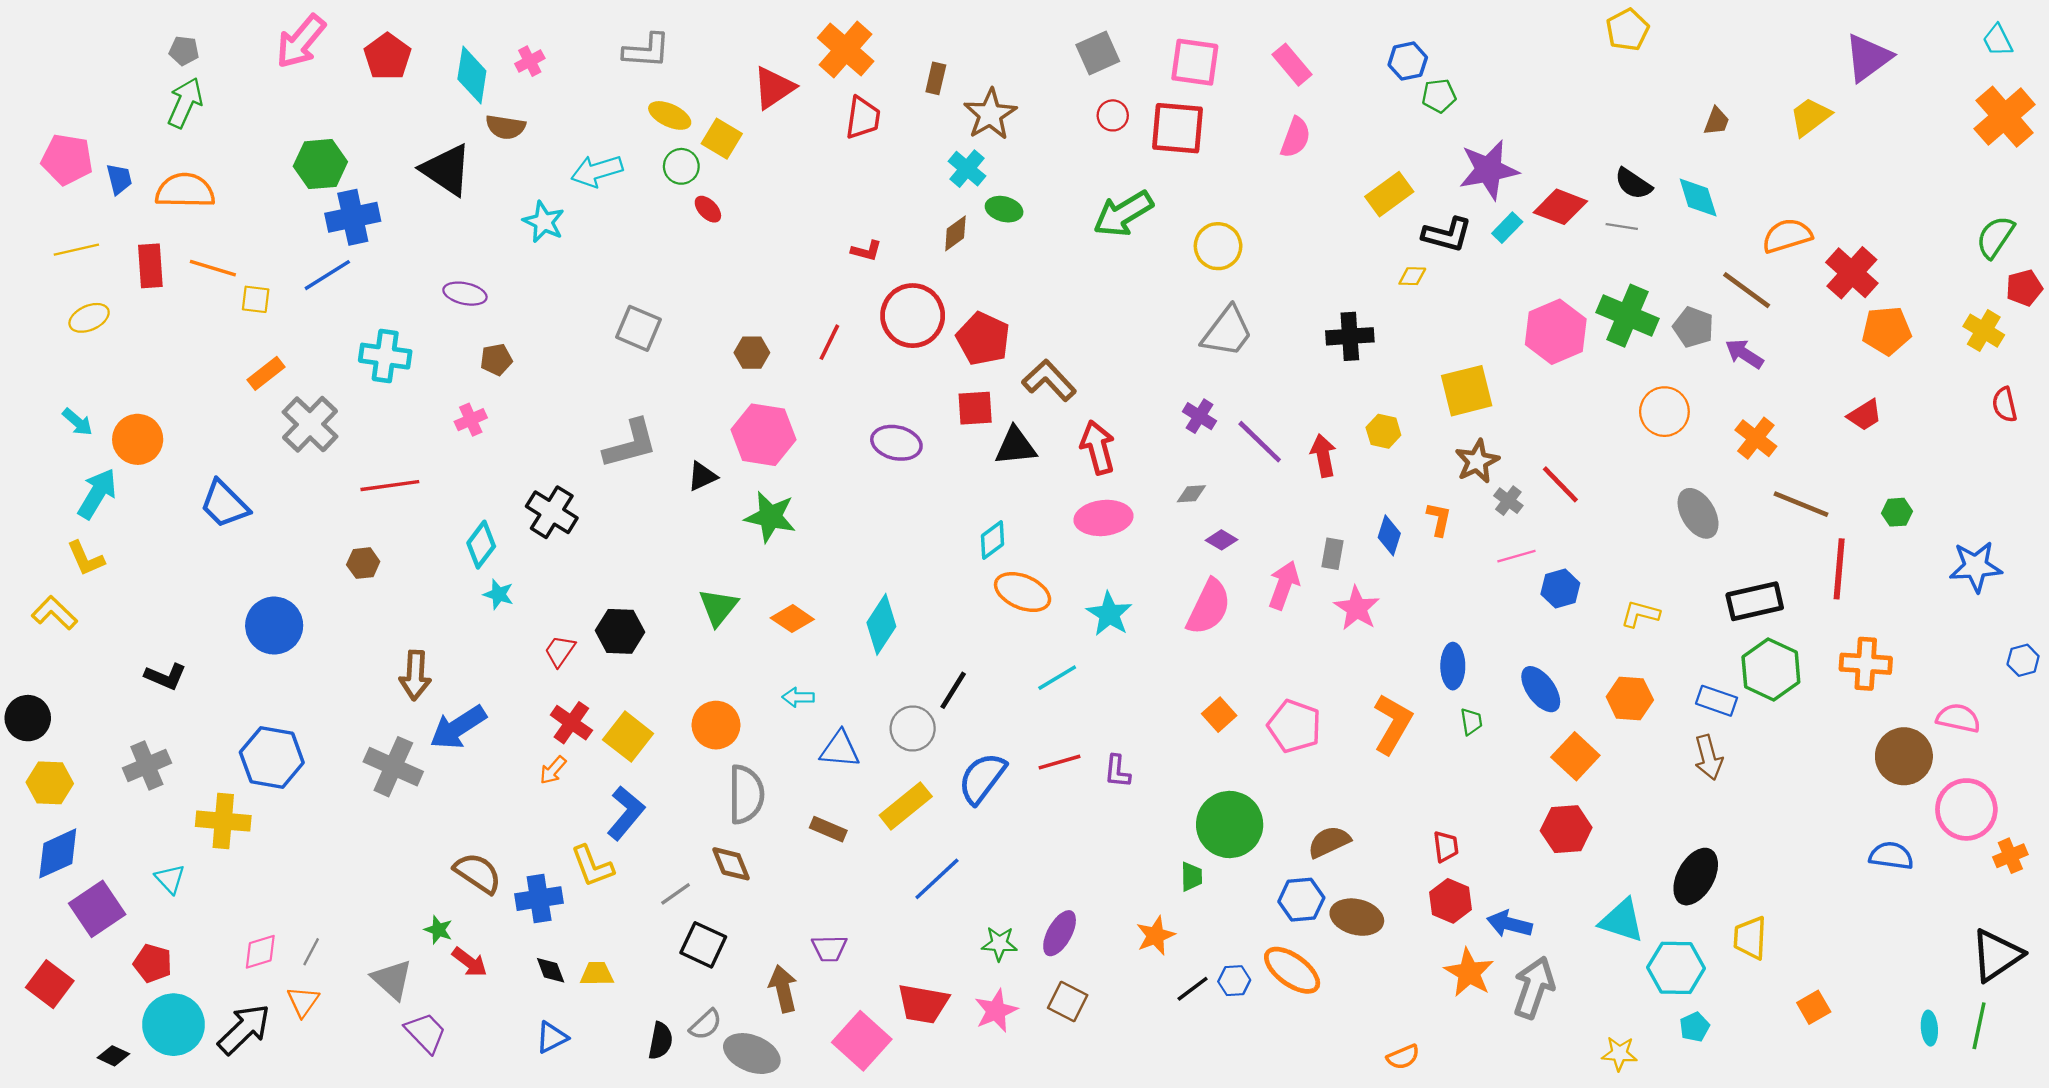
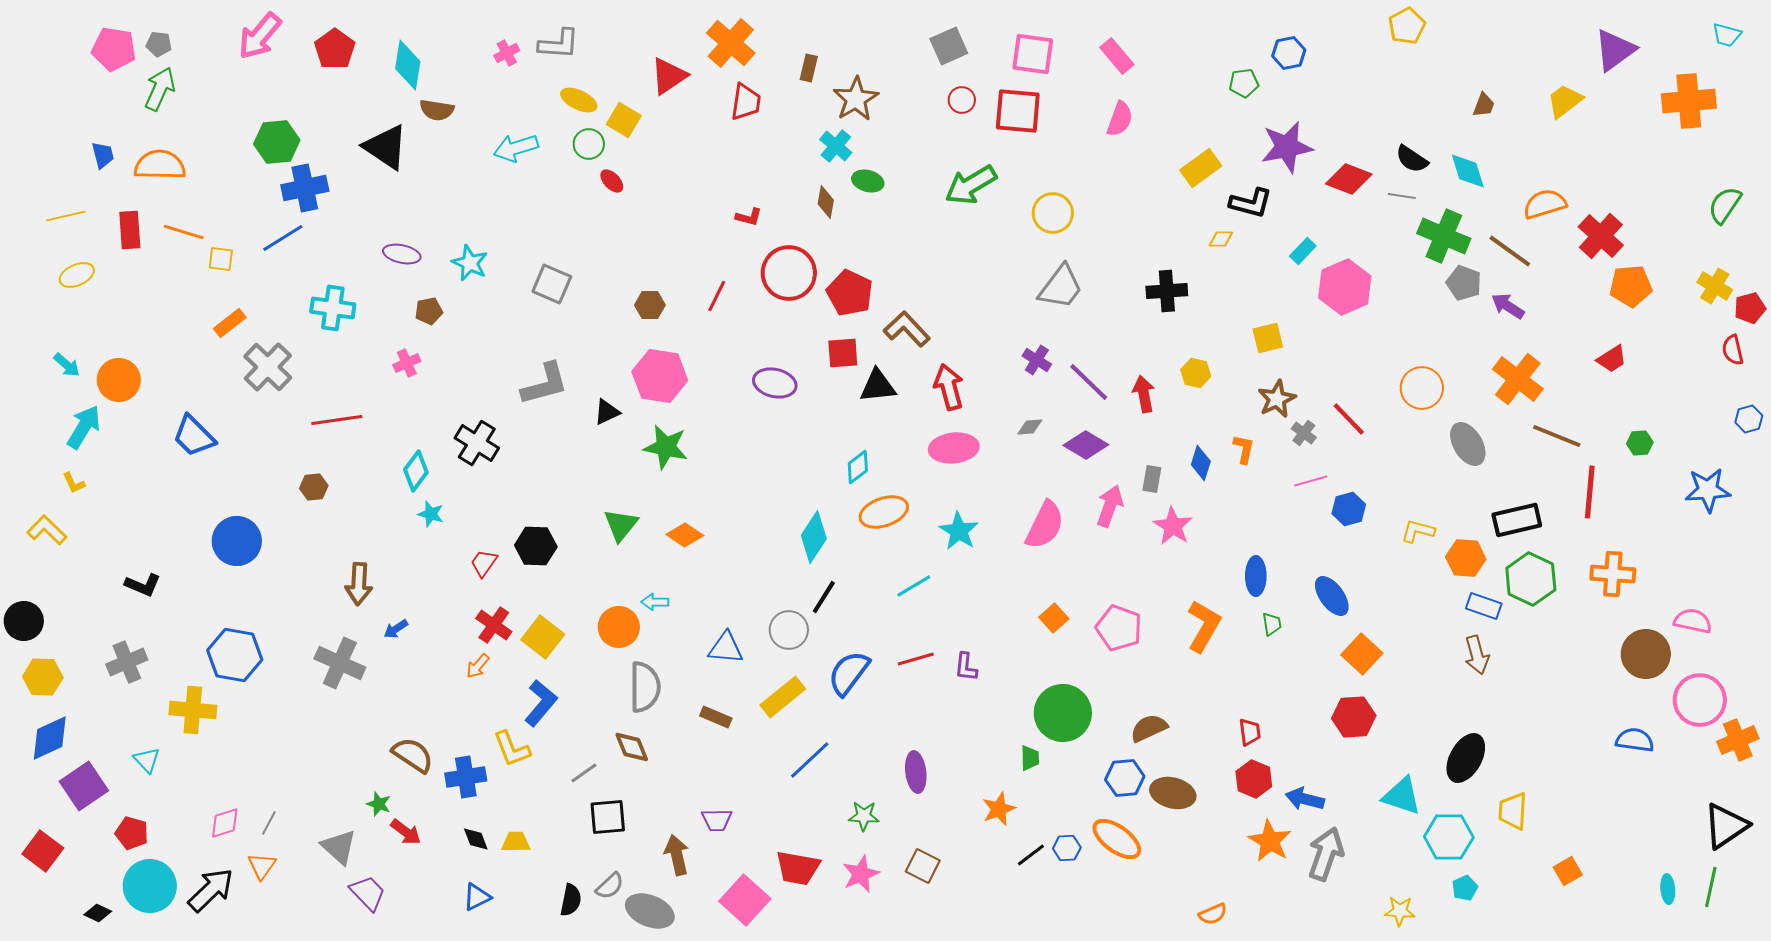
cyan trapezoid: (1998, 40) -> (1727, 35), turned -48
pink cross: (530, 61) -> (507, 53), moved
blue hexagon: (1408, 61) -> (1289, 53), moved
orange cross: (2005, 117) -> (1689, 101), moved, turned 36
pink pentagon: (67, 159) -> (114, 49), moved
cyan star: (544, 222) -> (470, 263), moved
cyan rectangle: (1507, 228) -> (1303, 251), moved
brown diamond: (955, 233) -> (826, 202), turned -44
red pentagon: (2024, 288) -> (1750, 308), moved
green cross: (1627, 316) -> (1444, 236), moved
yellow square: (1467, 391) -> (1268, 338), size x0.7
orange circle: (1664, 412) -> (1422, 388), moved
orange cross: (1756, 438) -> (1518, 379), size x1.4
purple diamond: (1221, 540) -> (1086, 445), moved, size x1.6
yellow L-shape: (86, 558) -> (74, 483), size x0.7
orange ellipse: (1023, 592) -> (884, 512), turned -42
cyan diamond: (881, 624) -> (814, 537), moved
blue hexagon: (2023, 660) -> (1749, 419), moved
cyan arrow: (798, 697) -> (655, 602), moved
orange hexagon: (1630, 698) -> (1466, 558), moved
blue arrow: (458, 727) -> (396, 629), size x0.5
orange cross: (2010, 856) -> (1738, 740), size x1.4
purple ellipse: (1060, 933) -> (916, 772), moved, turned -36
black square: (703, 945) -> (608, 817), turned -30

